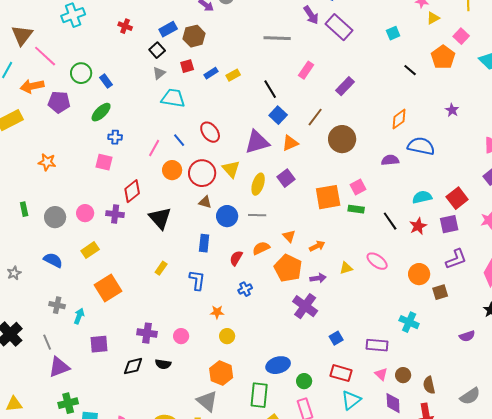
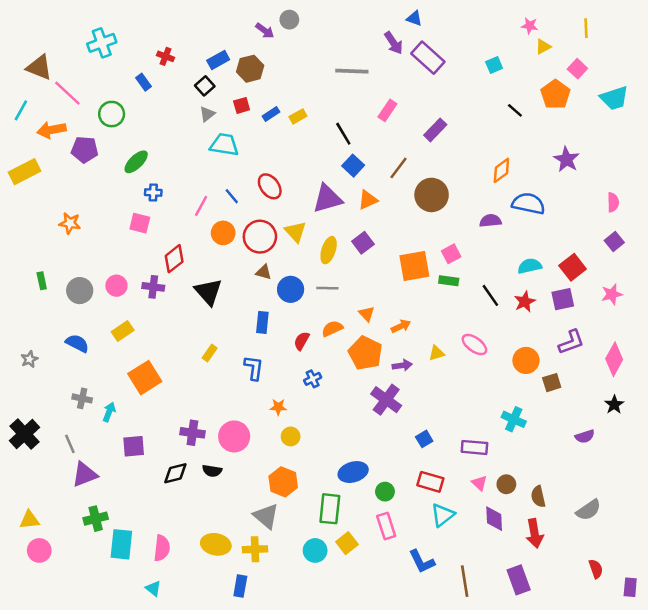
brown triangle: (22, 35) -> (39, 67), turned -45
blue rectangle: (106, 81) -> (143, 82), moved
purple star: (452, 110) -> (566, 159), size x1.5
pink circle: (181, 336) -> (234, 436), size x1.6

